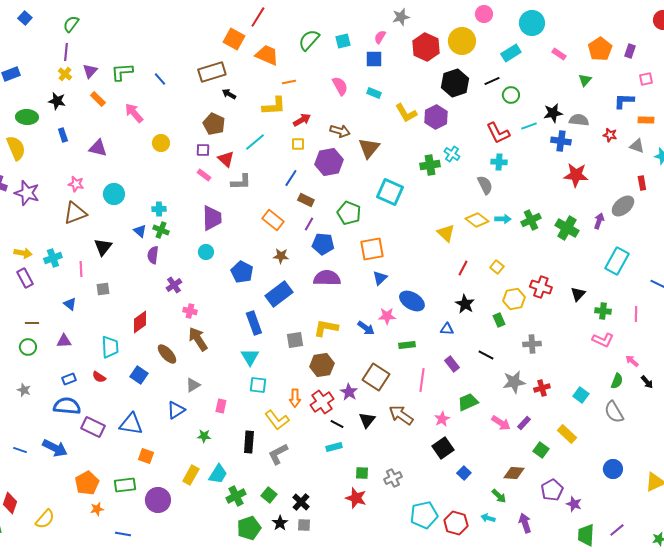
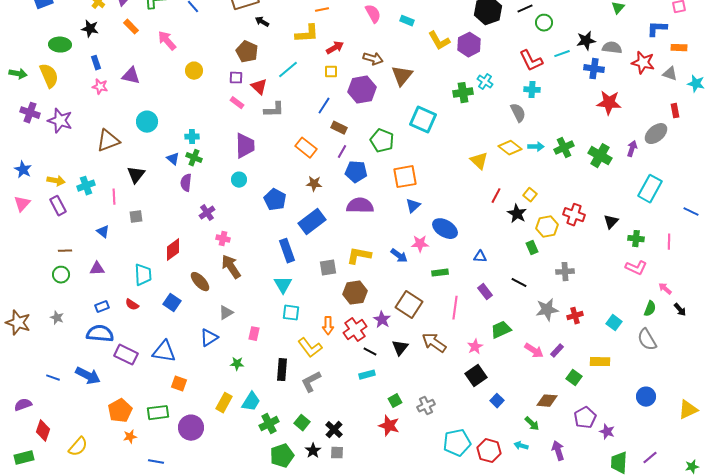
red star: (610, 135) -> (643, 63), size x1.6
pink star: (76, 184) -> (100, 87), moved
black star: (465, 304) -> (517, 214), moved
yellow rectangle: (567, 434) -> (600, 362), turned -42
green square: (362, 473) -> (395, 401), turned -32

